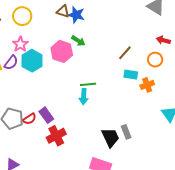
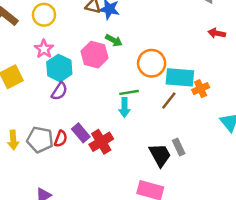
brown line: (125, 53) -> (169, 100), moved
orange circle: (155, 60) -> (152, 63), moved, size x1.5
purple semicircle: (11, 63) -> (59, 91), moved
cyan rectangle: (131, 75) -> (180, 77), size x1.6
red semicircle: (29, 119) -> (61, 139), turned -32
red cross: (56, 136) -> (101, 142), moved

